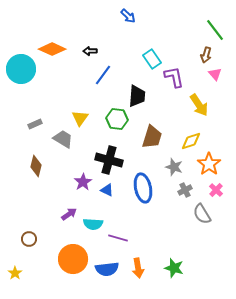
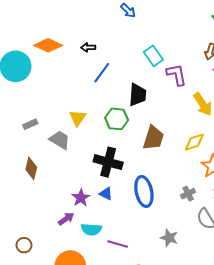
gray star: (174, 167) -> (169, 238), moved
purple star: (83, 182) -> (81, 198), moved

